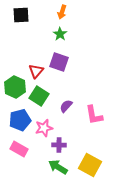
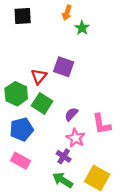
green star: (60, 34) -> (82, 28), moved
pink star: (44, 128) -> (76, 138), moved, turned -30
purple cross: (59, 145) -> (64, 156), turned 32

